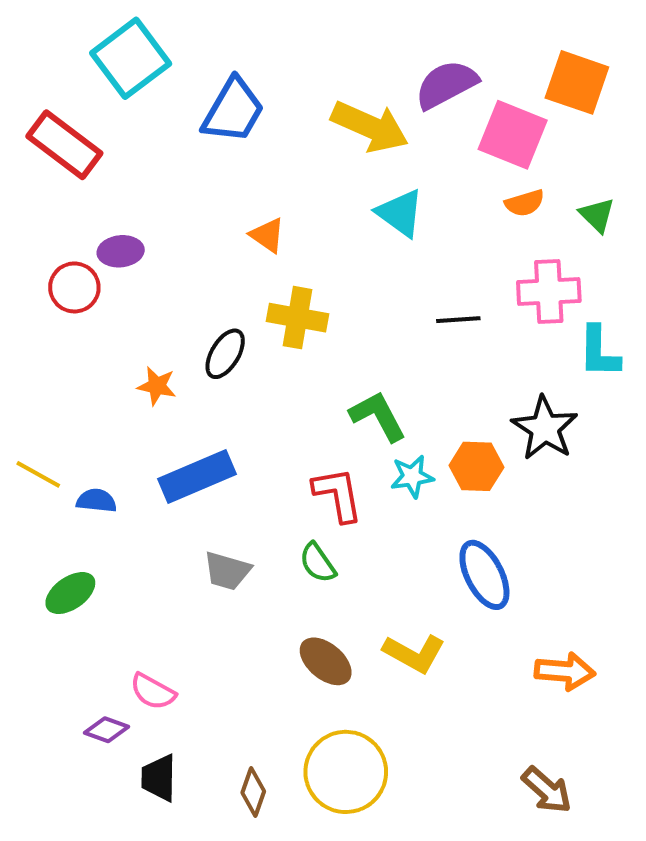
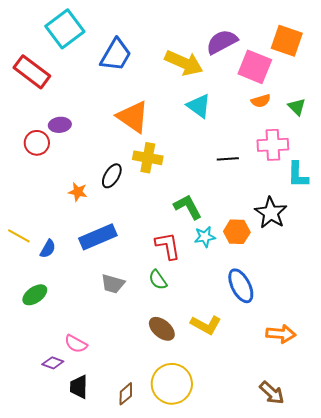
orange triangle: (267, 235) -> (133, 117), size x1.8
blue semicircle: (96, 501) -> (48, 249), turned 114
brown diamond: (253, 792) -> (126, 394), turned 30

